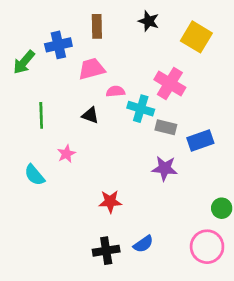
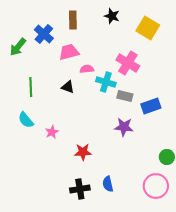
blue cross: (58, 45) -> (44, 34), turned -36
pink star: (66, 154) -> (52, 132), moved
cyan semicircle: (35, 175) -> (26, 120), moved
blue semicircle: (143, 244) -> (108, 184), turned 112

